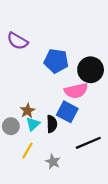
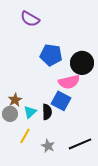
purple semicircle: (17, 41) -> (30, 19), moved
brown star: (27, 111) -> (15, 100), moved
black line: (88, 143) -> (80, 144), moved

